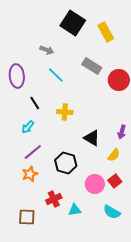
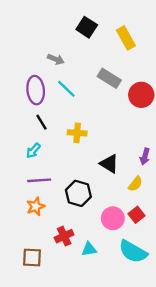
black square: (73, 23) -> (87, 27), size x0.7
purple ellipse: (17, 76) -> (36, 90), moved
purple line: (33, 152) -> (39, 180), turned 36
cyan semicircle: (112, 212) -> (133, 252), size x1.4

